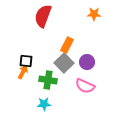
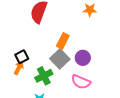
black square: (26, 61) -> (22, 57), turned -32
green cross: (48, 80) -> (44, 76), turned -36

